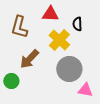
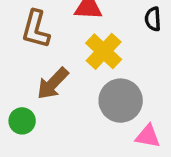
black semicircle: (77, 24) -> (153, 19), moved

